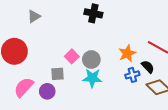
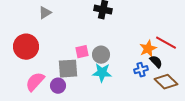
orange star: (127, 53) -> (148, 49), moved
pink square: (72, 56) -> (82, 52), turned 32
gray square: (57, 74) -> (68, 69), size x1.5

